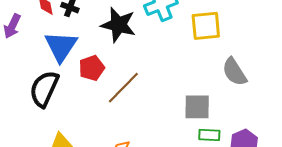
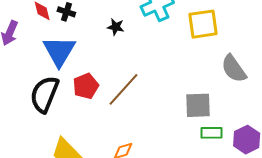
black star: (118, 25) -> (116, 27), size x0.5
red pentagon: (92, 68) -> (86, 86), moved

